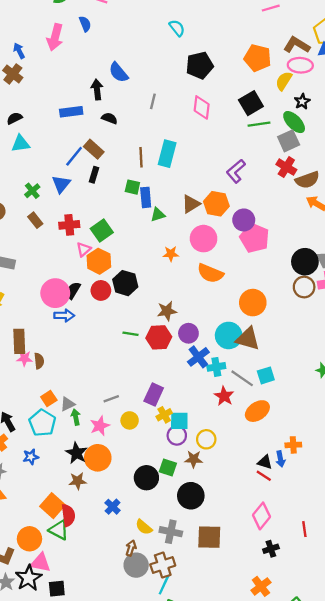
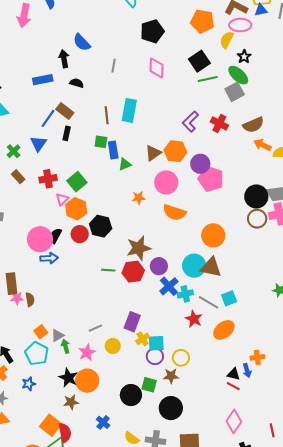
red cross: (286, 167) -> (219, 123), moved
brown star: (167, 311) -> (139, 248), size x1.4

